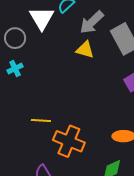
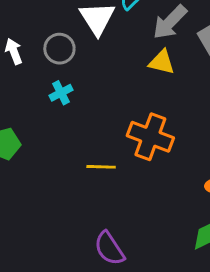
orange cross: (69, 141) -> (150, 137), moved

